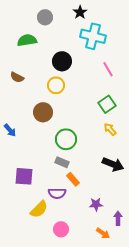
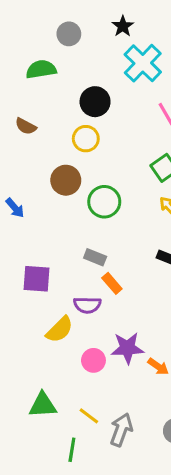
cyan cross: (93, 36) -> (143, 63), turned 30
green circle: (66, 139) -> (104, 202), moved
purple star: (96, 204) -> (127, 348), moved, size x1.5

